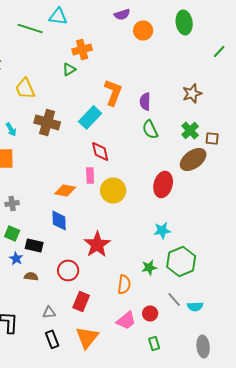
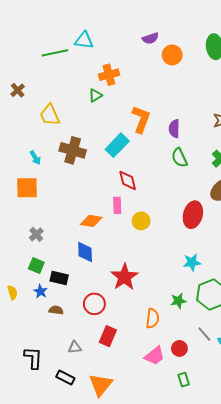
green line: (30, 28) -> (55, 53), turned -30
yellow circle: (113, 190) -> (141, 221), size x0.7
gray cross: (12, 203) -> (36, 234), turned -32
orange triangle: (87, 337) -> (101, 385), moved
black rectangle: (52, 339) -> (65, 378), moved, turned -42

